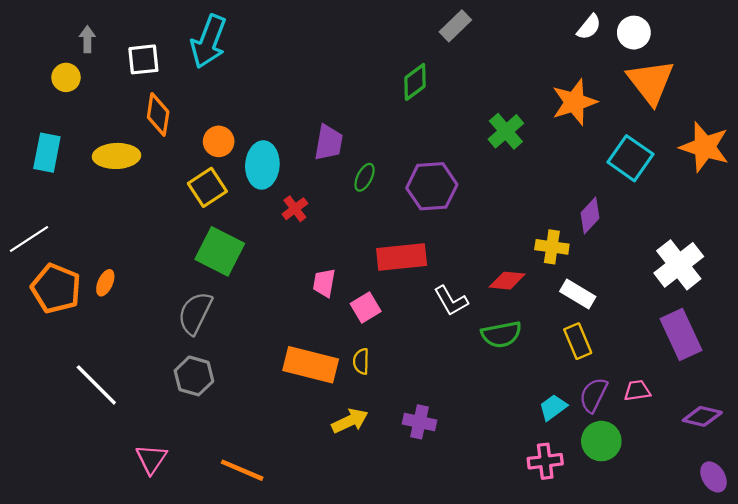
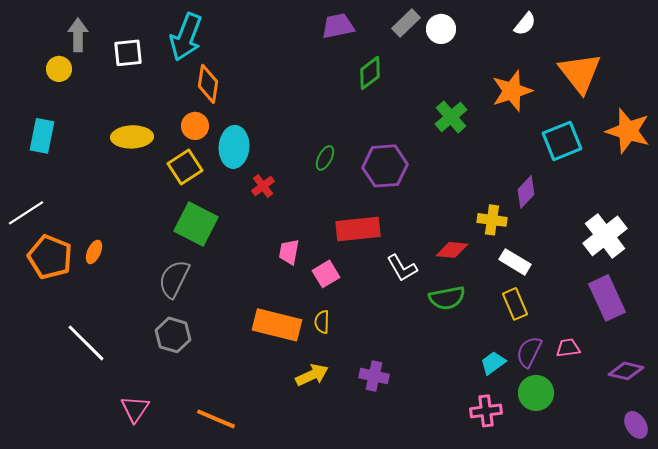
white circle: (634, 33) -> (441, 29), moved
gray arrow: (87, 39) -> (78, 35), size x1.4
orange diamond: (158, 114) -> (208, 84), moved
purple trapezoid: (329, 143) -> (338, 26), moved, turned -112
yellow ellipse: (117, 156) -> (132, 137), moved
cyan square: (630, 158) -> (562, 141), turned 33

